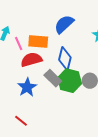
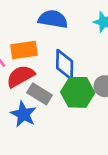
blue semicircle: (64, 24) -> (53, 19), turned 65
gray rectangle: (53, 78) -> (40, 94), moved

